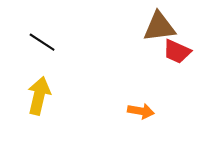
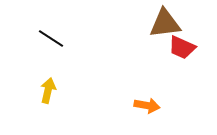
yellow arrow: (39, 96) -> (48, 91), size x0.7

